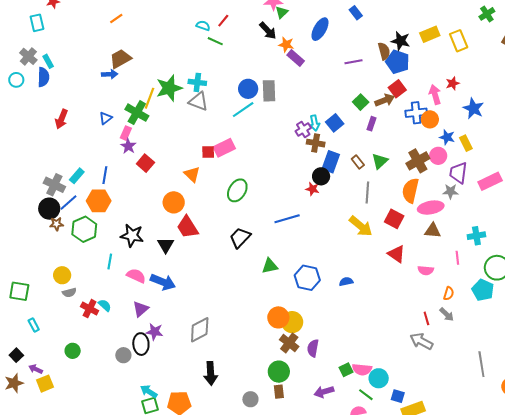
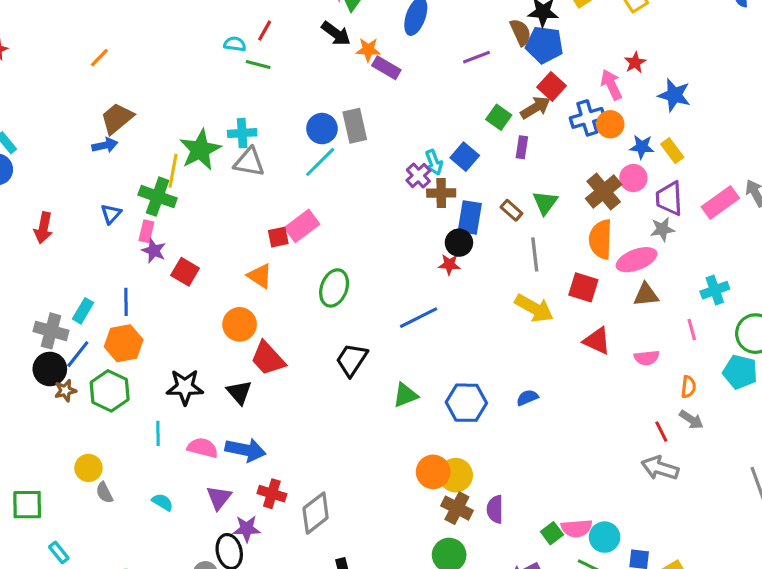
gray semicircle: (69, 293) -> (104, 493), turned 88
red cross: (90, 309) -> (272, 494), moved

